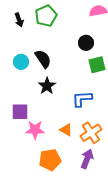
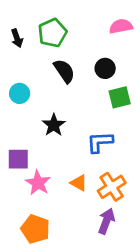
black semicircle: (43, 59) -> (64, 71), moved
pink star: (35, 130) -> (38, 183), turned 30
orange pentagon: (50, 160) -> (35, 229), moved, turned 30

